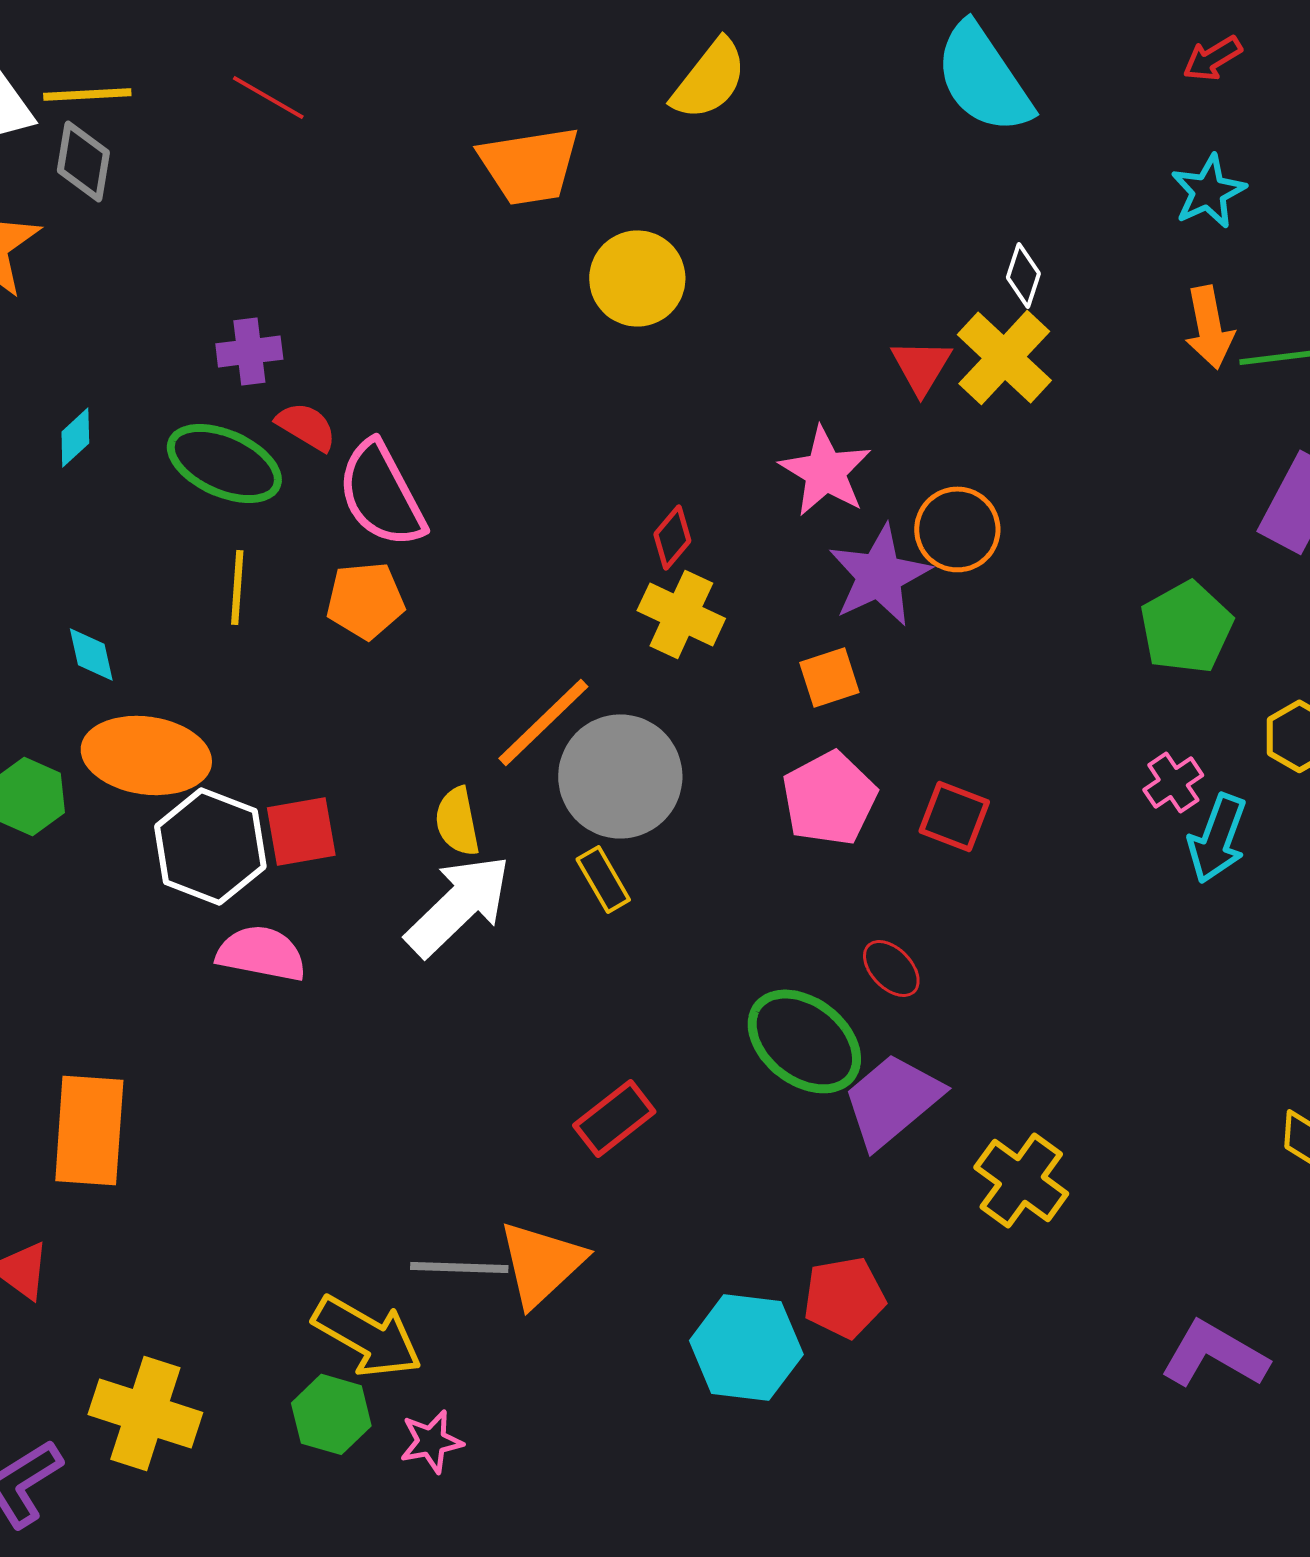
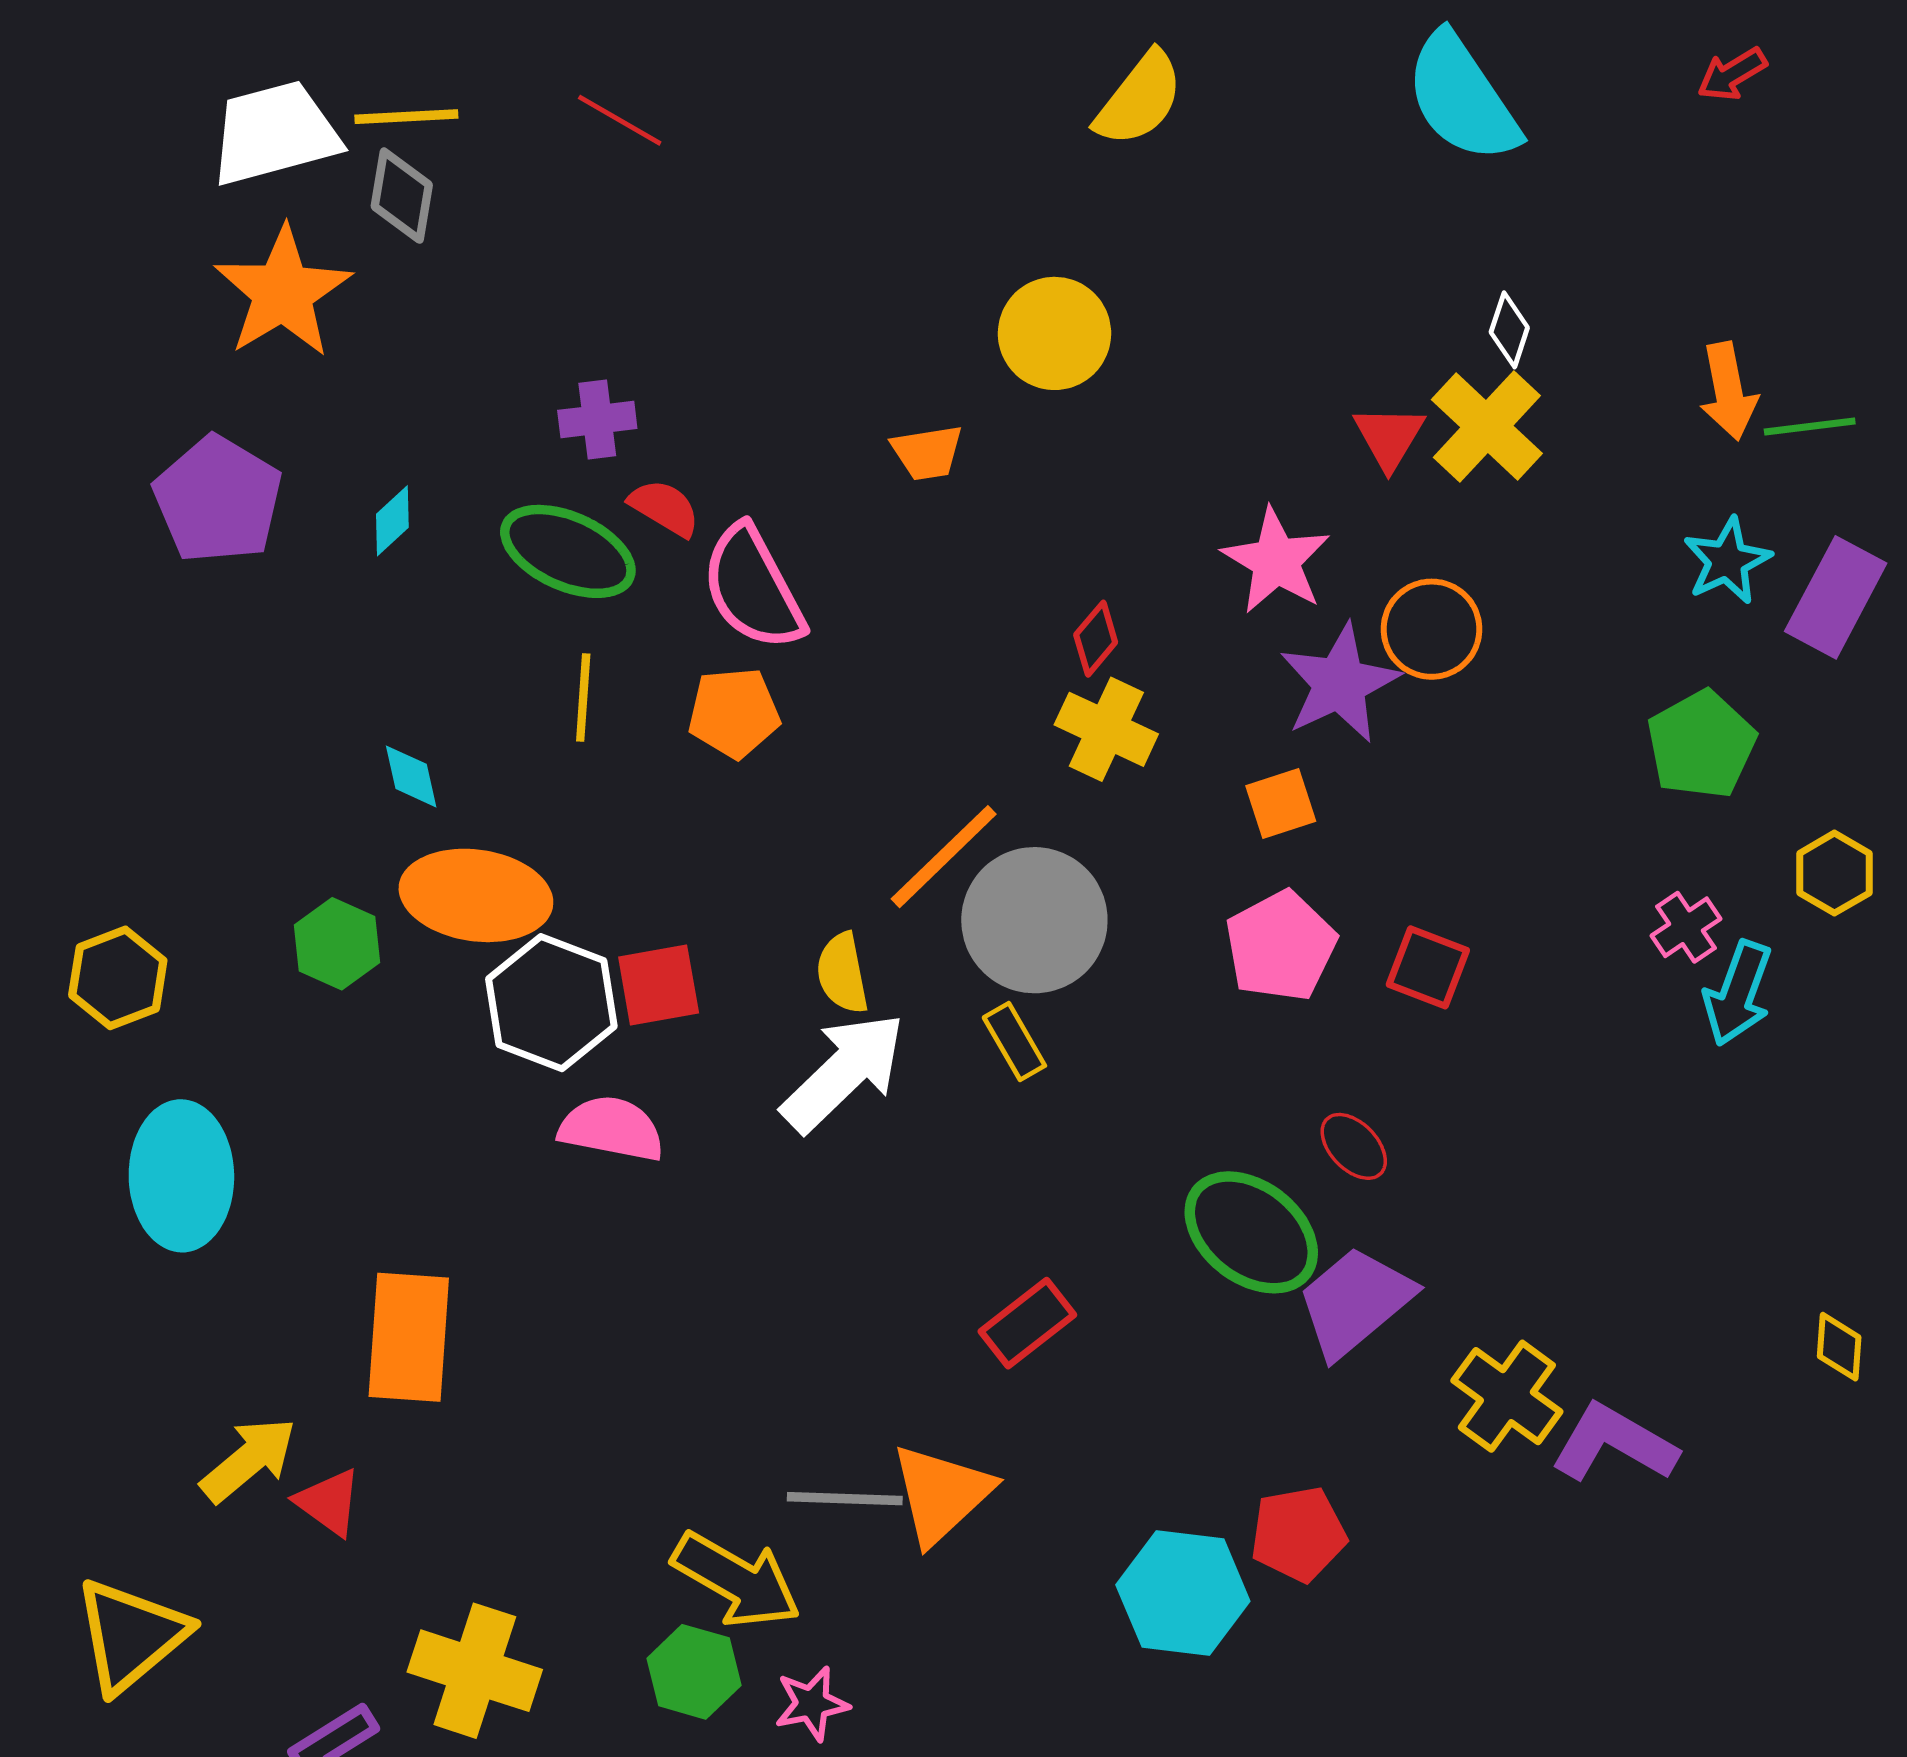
orange trapezoid: (529, 165) -> (927, 452), moved, size x0.6
cyan star: (1208, 191) -> (1727, 561), moved
purple L-shape: (1214, 1354) -> (1614, 1443), moved

